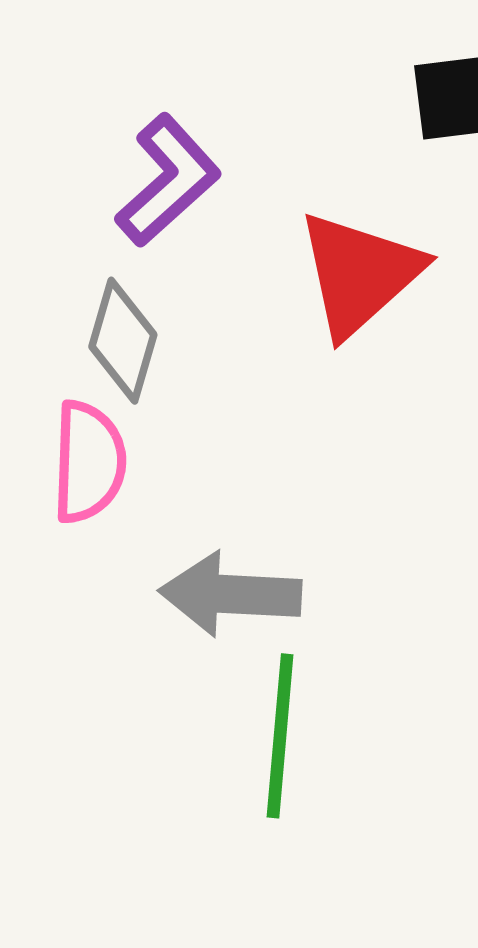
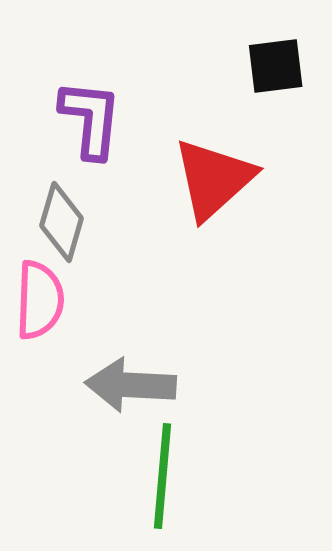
purple L-shape: (168, 180) -> (91, 119), turned -42

